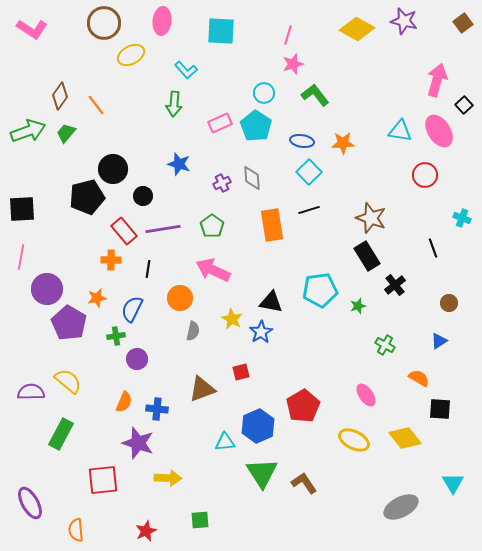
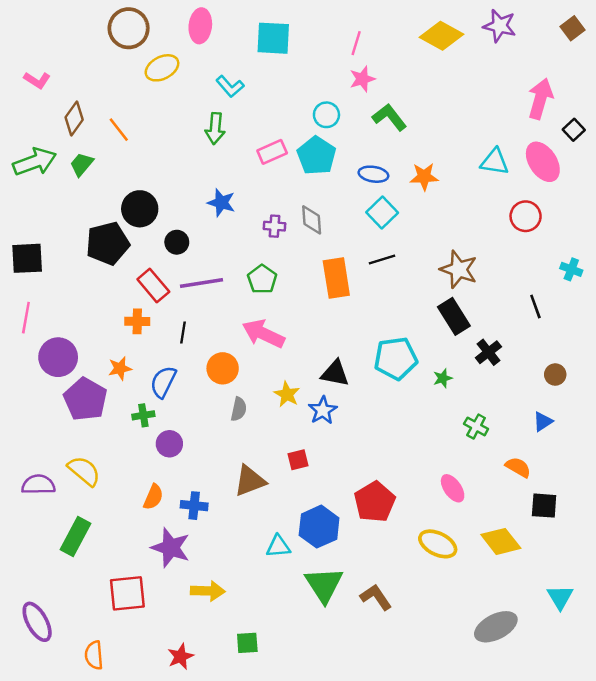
pink L-shape: (32, 29) -> (37, 80), moved, size x0.7
purple cross: (222, 183) -> (275, 226), turned 30

